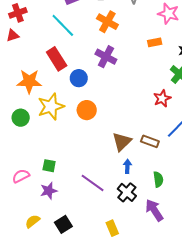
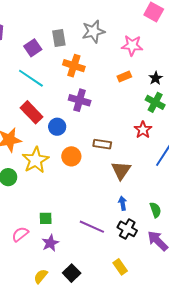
brown rectangle: (150, 141) -> (102, 144), moved
brown triangle: (122, 142) -> (121, 170), moved

